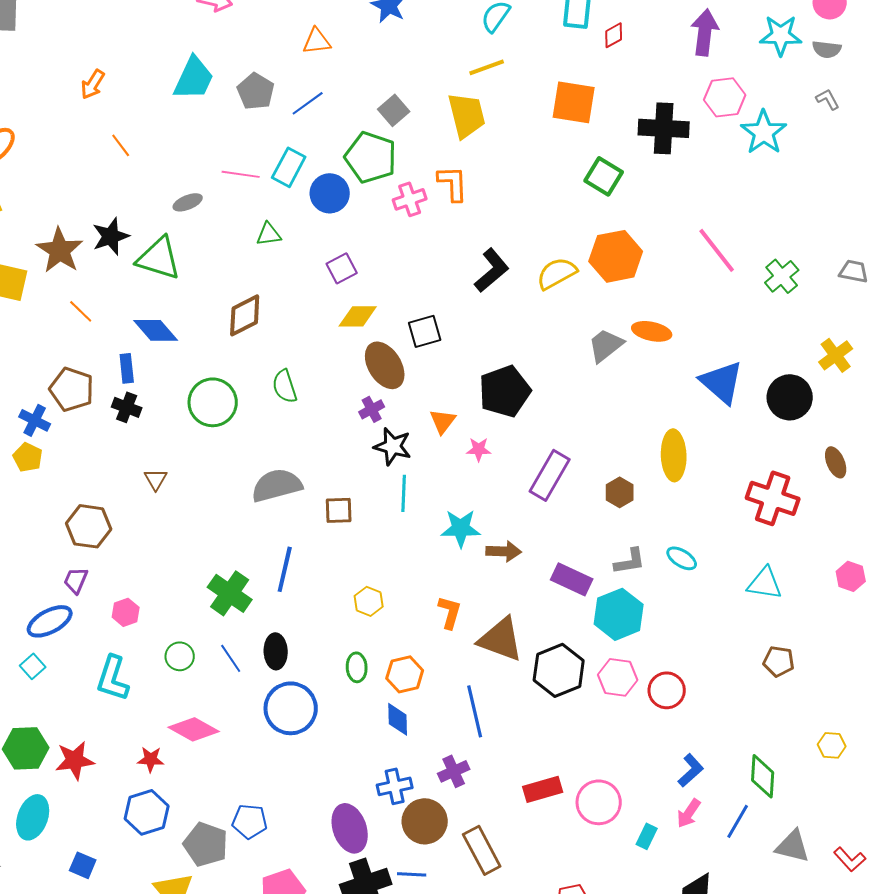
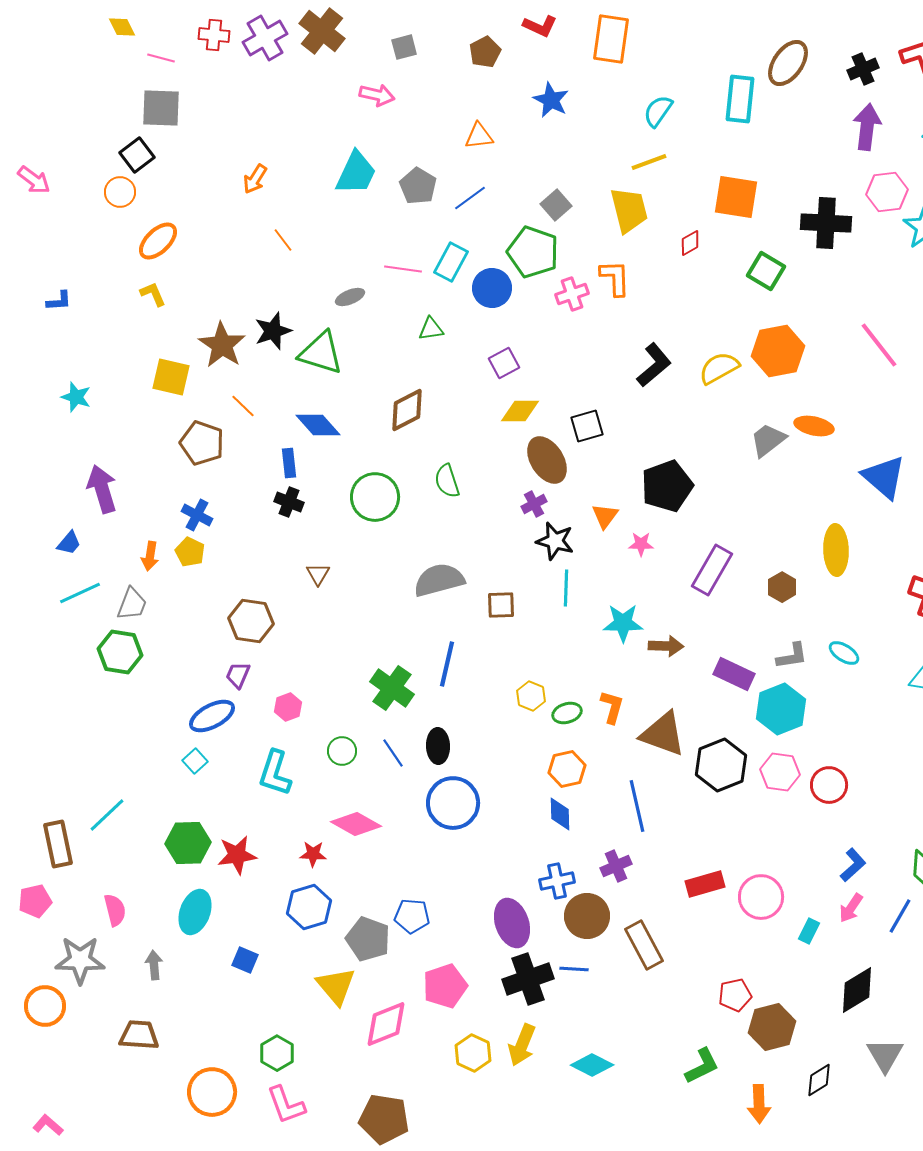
red diamond: (614, 35) -> (690, 243), moved
brown pentagon: (72, 389) -> (202, 443), moved
green ellipse: (357, 667) -> (567, 713), moved, turned 76

